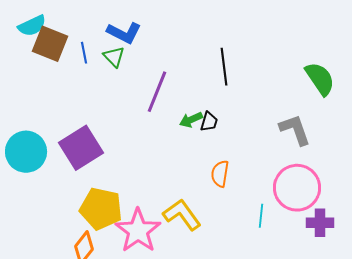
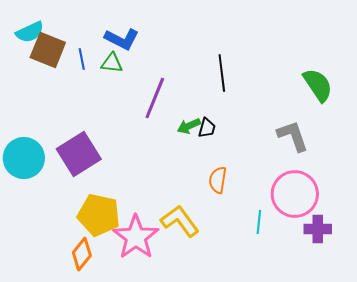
green triangle: (114, 57) -> (112, 63), turned -40

